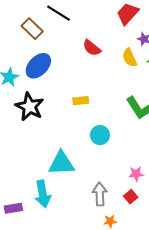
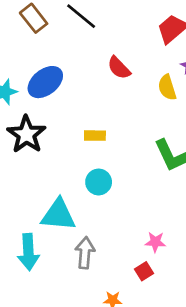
brown rectangle: (32, 29) -> (34, 18), moved
cyan circle: (100, 135) -> (99, 182), moved
gray arrow: (100, 194) -> (85, 253), moved

